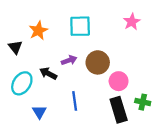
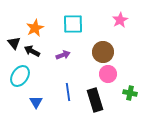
brown circle: (98, 62) -> (103, 52), moved
black arrow: (48, 73) -> (32, 51), moved
black rectangle: (119, 110) -> (95, 100), moved

